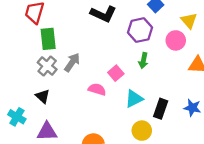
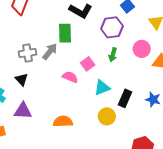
green rectangle: (48, 39) -> (65, 33), moved
pink circle: (176, 40) -> (142, 49), moved
gray cross: (47, 66) -> (28, 53), turned 36

